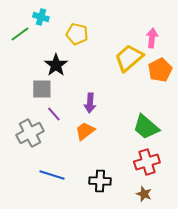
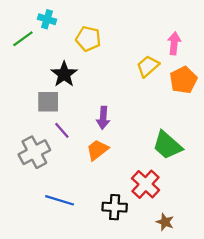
yellow trapezoid: (129, 58) -> (148, 66), size x0.7
red cross: (147, 162) -> (146, 184), moved, turned -30

